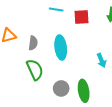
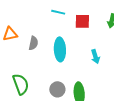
cyan arrow: (101, 60) -> (95, 57), moved
green semicircle: (35, 70) -> (21, 84), moved

